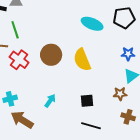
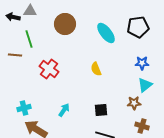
cyan ellipse: (92, 24) -> (106, 33), turned 30
brown circle: (51, 55) -> (65, 24), moved
red cross: (19, 60) -> (49, 69), moved
yellow semicircle: (82, 60) -> (96, 69), size x0.6

